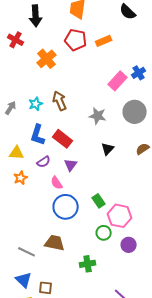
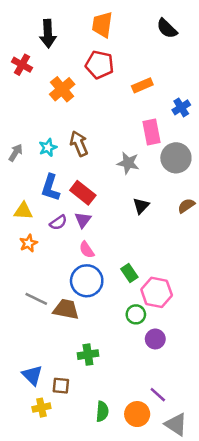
orange rectangle: (104, 41) -> (142, 85), moved
pink rectangle: (118, 81) -> (151, 132), moved, turned -54
purple triangle: (71, 165) -> (83, 220), moved
pink semicircle: (57, 183) -> (87, 250), moved
brown trapezoid: (55, 243) -> (66, 309), moved
purple circle: (129, 245) -> (155, 339), moved
gray line: (27, 252) -> (36, 299), moved
green cross: (88, 264) -> (88, 355), moved

